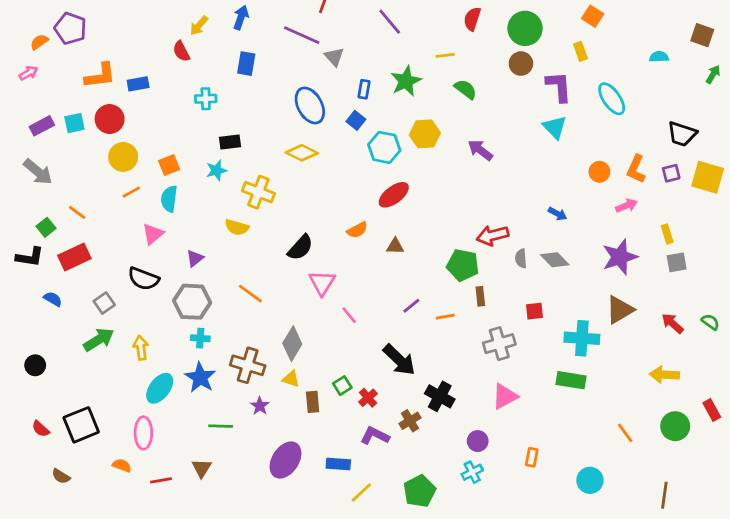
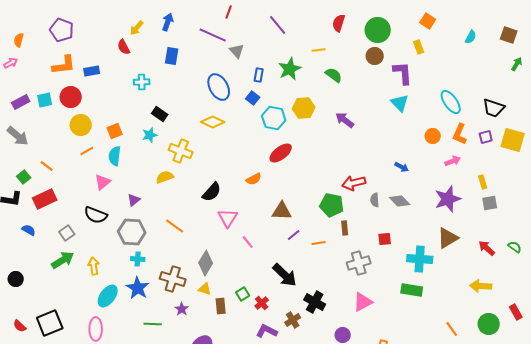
purple pentagon: (70, 28) -> (62, 30), moved
orange semicircle: (39, 42) -> (19, 40), turned -40
cyan semicircle: (659, 57) -> (471, 37), moved, turned 120
cyan ellipse: (612, 99) -> (451, 102), moved
black rectangle: (230, 142) -> (160, 114), turned 42
yellow semicircle: (237, 227) -> (165, 177), turned 144
brown triangle: (395, 246) -> (282, 211), moved, size x1.5

